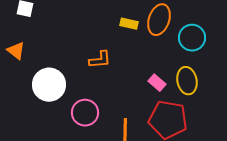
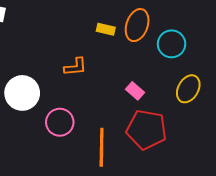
yellow ellipse: (187, 81) -> (188, 89), moved, turned 40

